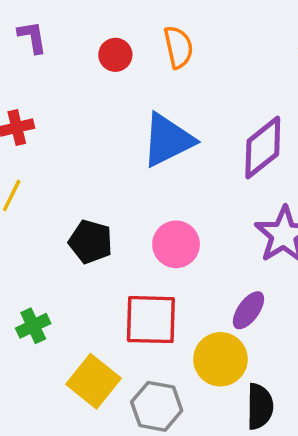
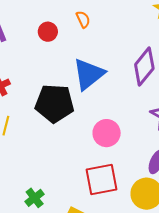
orange semicircle: (178, 47) -> (83, 19), size x0.7
black pentagon: (91, 242) -> (54, 103), moved, size x1.5

